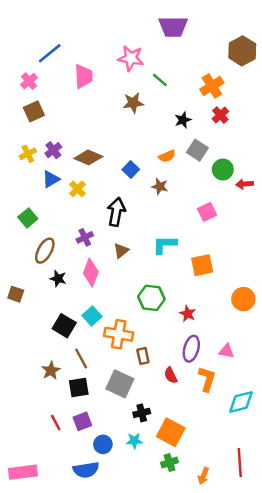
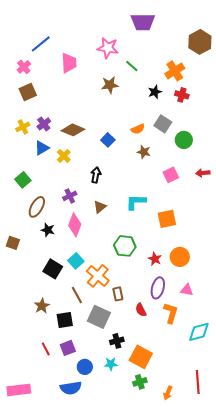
red cross: (220, 115) -> (182, 95), turned -32
black star: (183, 120) -> (155, 92), moved
red arrow: (245, 184) -> (203, 173), moved
brown star: (160, 186) -> (144, 152), moved
black arrow: (116, 212) -> (96, 175), size x0.7
orange circle: (243, 299) -> (180, 257), moved
orange cross: (119, 334) -> (98, 276), turned 30
brown line: (81, 358) -> (77, 295), moved

